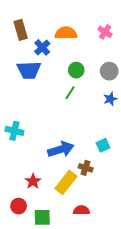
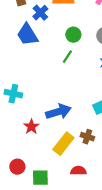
blue trapezoid: (29, 70) -> (27, 35), turned 60
brown cross: (86, 168) -> (87, 137), moved
red star: (33, 181) -> (31, 127), moved

